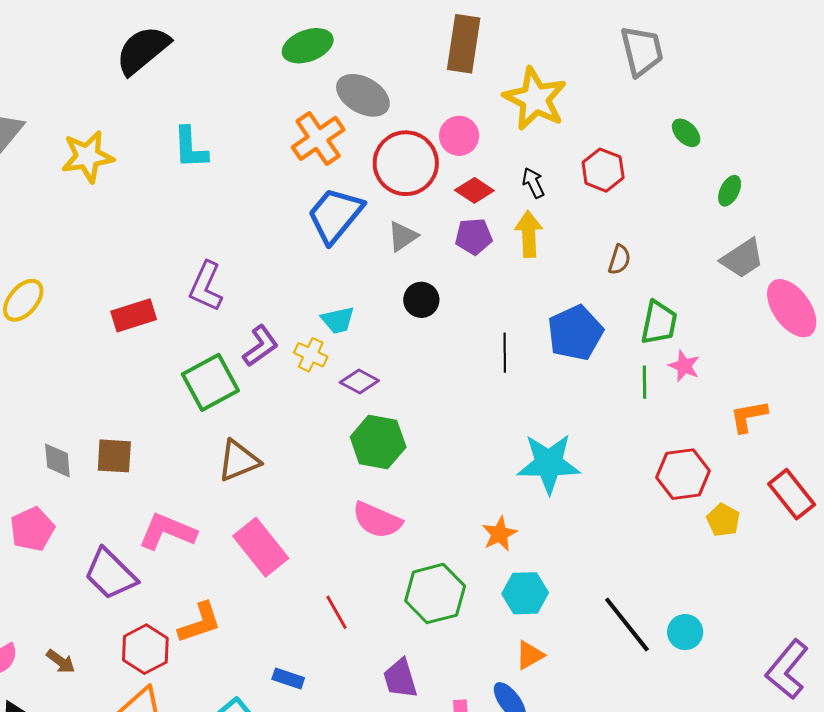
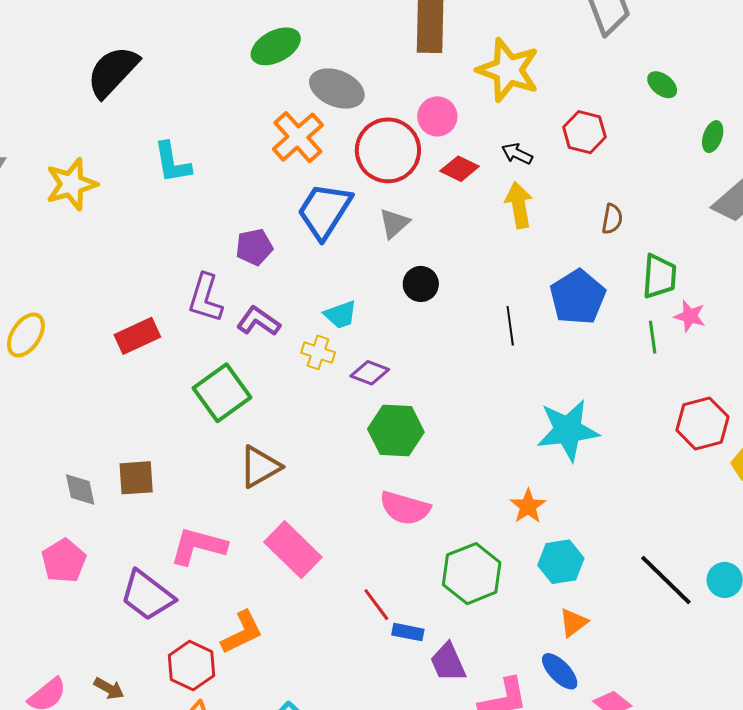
black arrow: (533, 183) -> (517, 154), turned -32
purple pentagon: (474, 236) -> (254, 247), moved
purple L-shape: (260, 346) -> (259, 321), moved, turned -102
blue rectangle: (288, 678) -> (408, 632), moved

